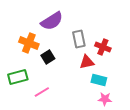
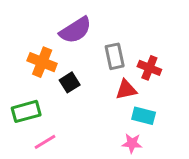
pink line: (42, 92) -> (45, 142), moved
pink star: (105, 99) -> (132, 143), moved

